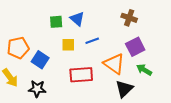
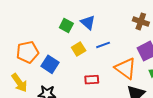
green square: (56, 22) -> (66, 26), turned 32
yellow square: (68, 45) -> (79, 49), turned -32
red rectangle: (81, 75) -> (92, 80), size x0.6

